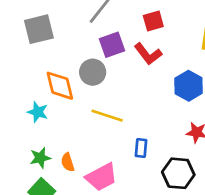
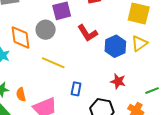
red L-shape: (148, 54) -> (87, 33), moved

